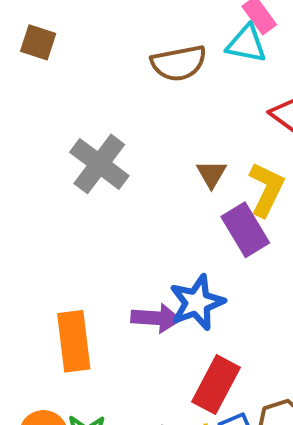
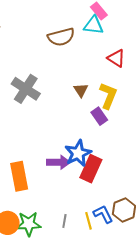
purple rectangle: (245, 230) -> (99, 116), size x0.7
red rectangle: (216, 385) -> (91, 169), moved

